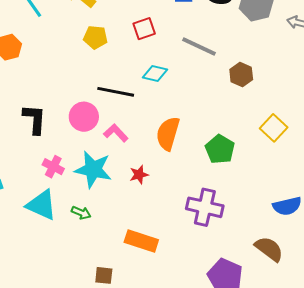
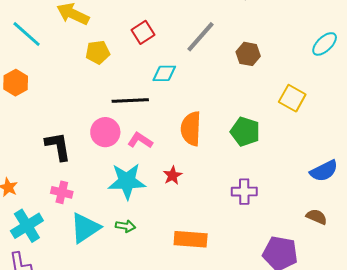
gray line: (199, 47) -> (201, 37), turned -60
pink cross: (53, 167) -> (62, 192), moved
cyan triangle: (42, 205) -> (85, 228), turned -44
purple cross: (205, 207) -> (244, 192), size x0.7
brown semicircle: (269, 249) -> (317, 217), size x0.7

